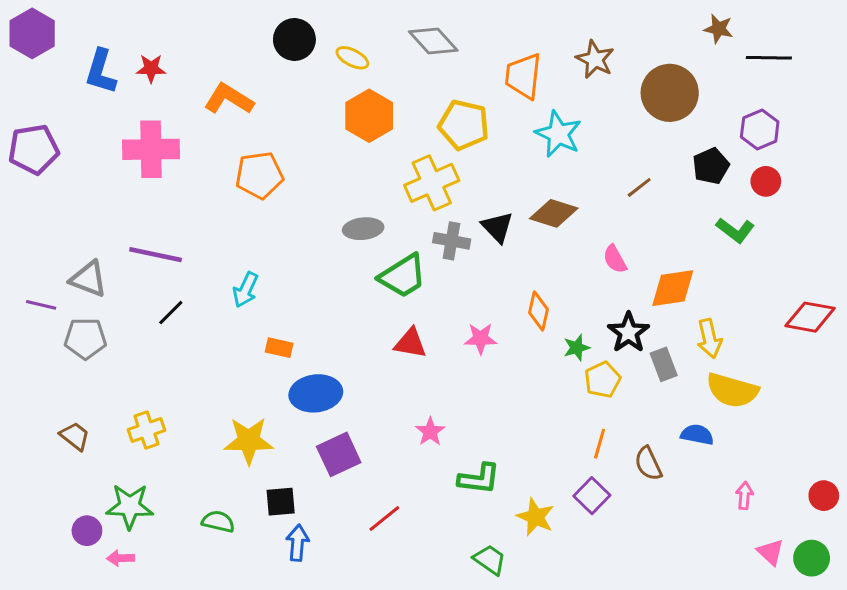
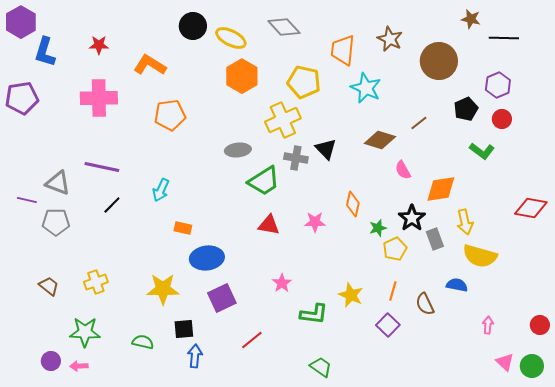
yellow ellipse: (352, 58) -> (231, 38), size x1.4
blue L-shape: (101, 72) -> (45, 52), moved
brown diamond: (554, 213) -> (380, 140), moved
yellow star: (535, 517) -> (351, 295), moved
purple circle: (87, 531) -> (51, 361), moved

